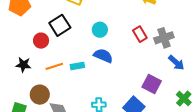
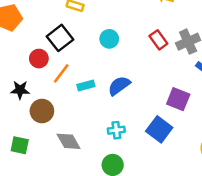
blue semicircle: (103, 56) -> (119, 86), moved, turned -54
orange line: (54, 66) -> (61, 73), moved, turned -30
brown circle: (40, 95) -> (42, 111), moved

